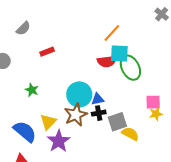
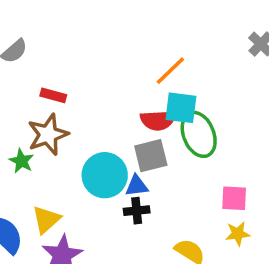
red rectangle: (47, 52) -> (53, 95), turned 32
yellow star: (156, 114) -> (238, 234), moved
brown star: (76, 115) -> (48, 134), moved
gray square: (117, 122) -> (151, 156), moved

